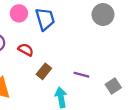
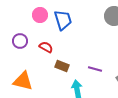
brown rectangle: (44, 71) -> (62, 66), turned 72

